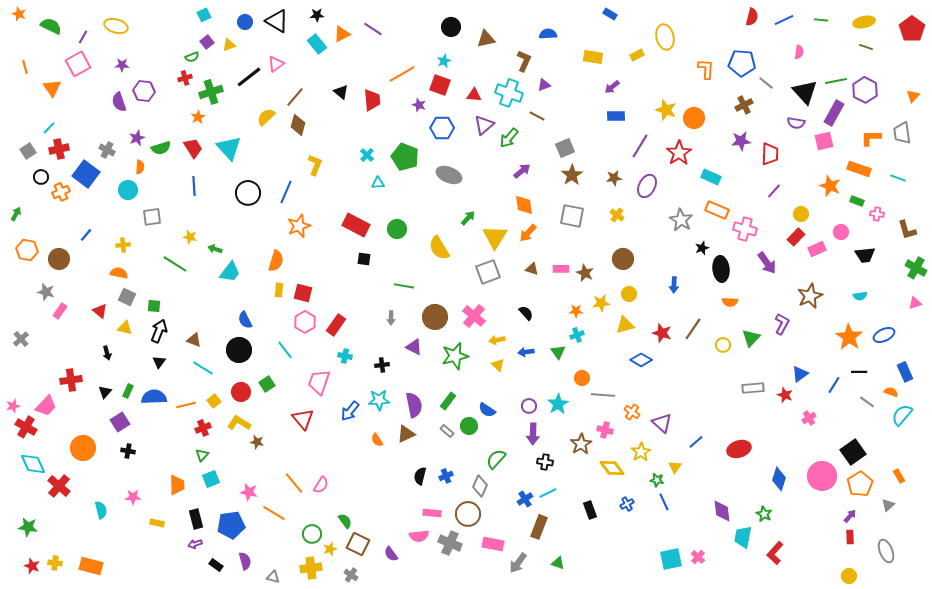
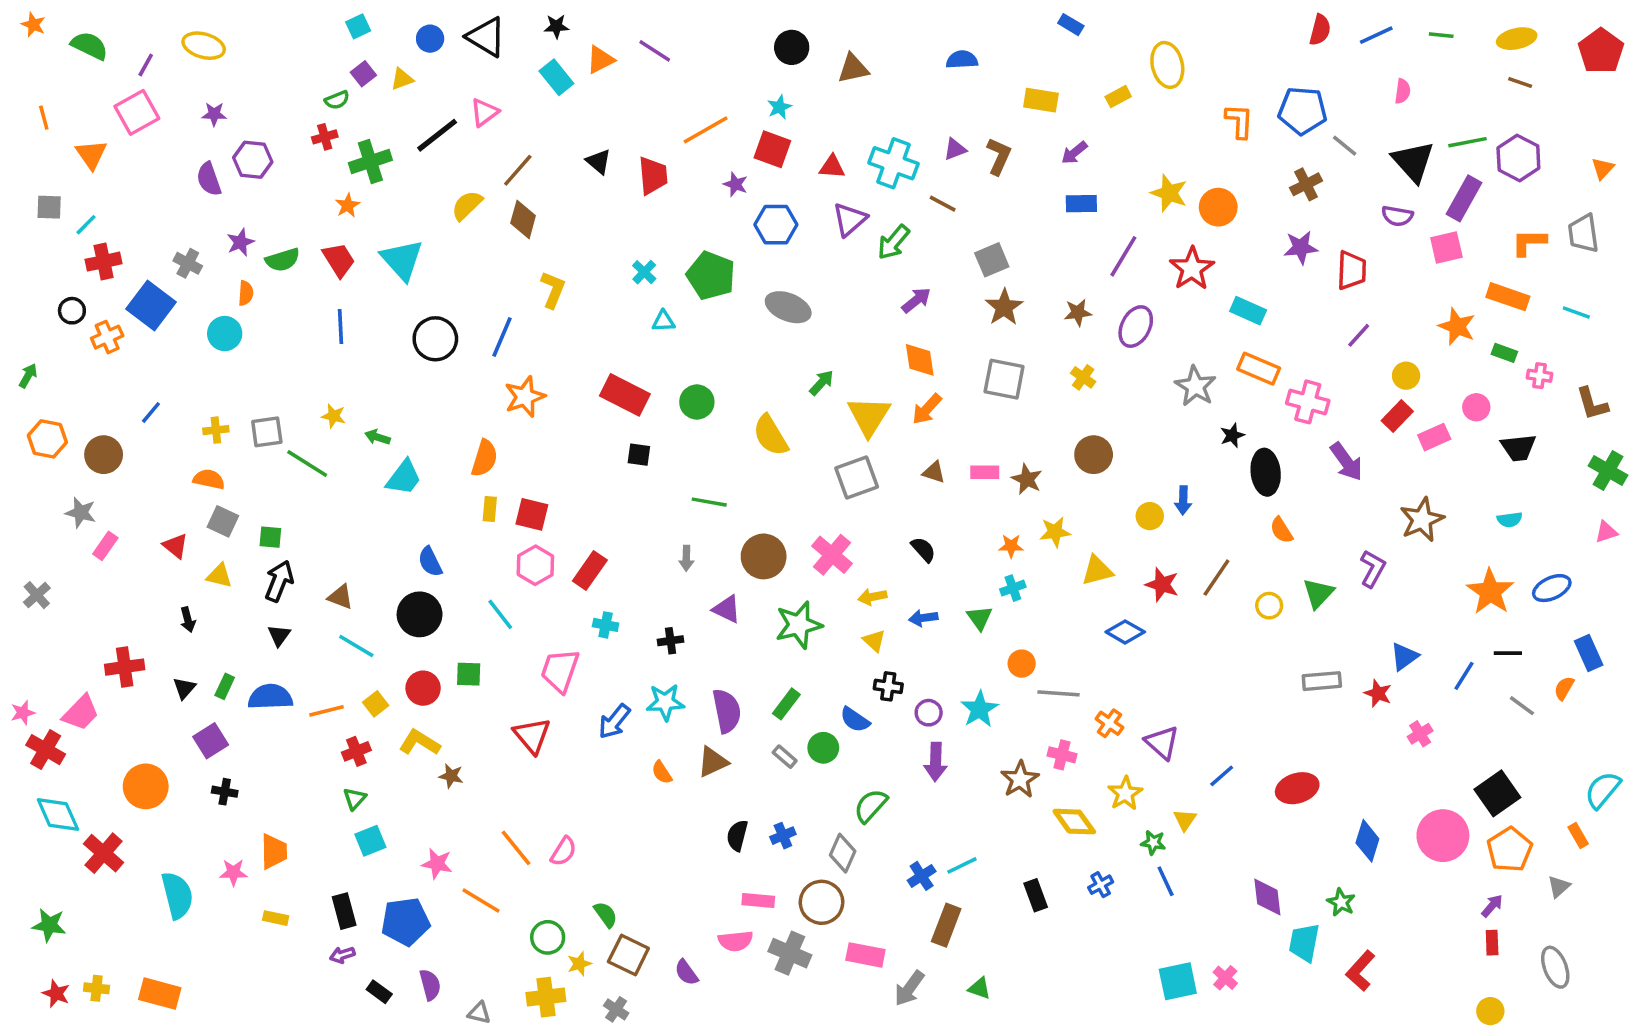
brown L-shape: (524, 61) -> (999, 156), moved
gray square: (28, 151) -> (49, 207), moved, turned 35
gray square: (152, 217) -> (267, 432), moved
yellow circle: (629, 294) -> (1150, 516), moved
orange semicircle: (730, 302) -> (1281, 530), turned 56
green square: (267, 384) -> (469, 674), turned 35
orange semicircle: (891, 392) -> (1564, 688), turned -80
cyan semicircle: (902, 415) -> (1603, 790), moved
black cross: (545, 462) -> (888, 686), moved
orange trapezoid: (177, 485) -> (274, 851), moved
cyan semicircle: (101, 510) -> (177, 895), size x1.5

